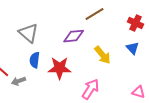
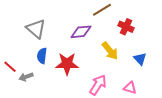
red cross: (136, 23) -> (126, 27), moved
blue triangle: (133, 48) -> (140, 59), moved
pink triangle: (139, 92) -> (130, 88), moved

